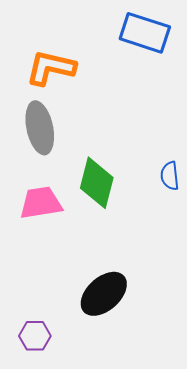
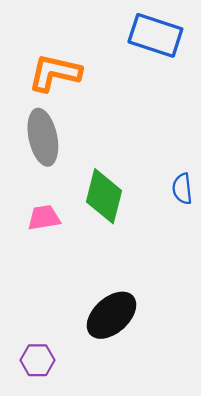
pink trapezoid: (41, 203) -> (44, 218), size x0.7

